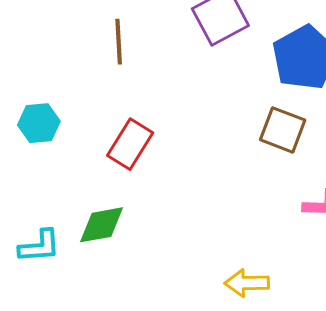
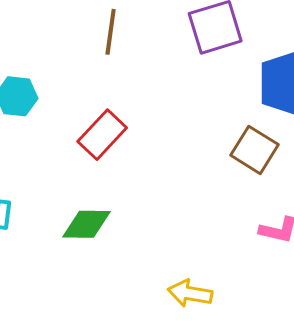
green diamond: (101, 225) -> (87, 224), moved

